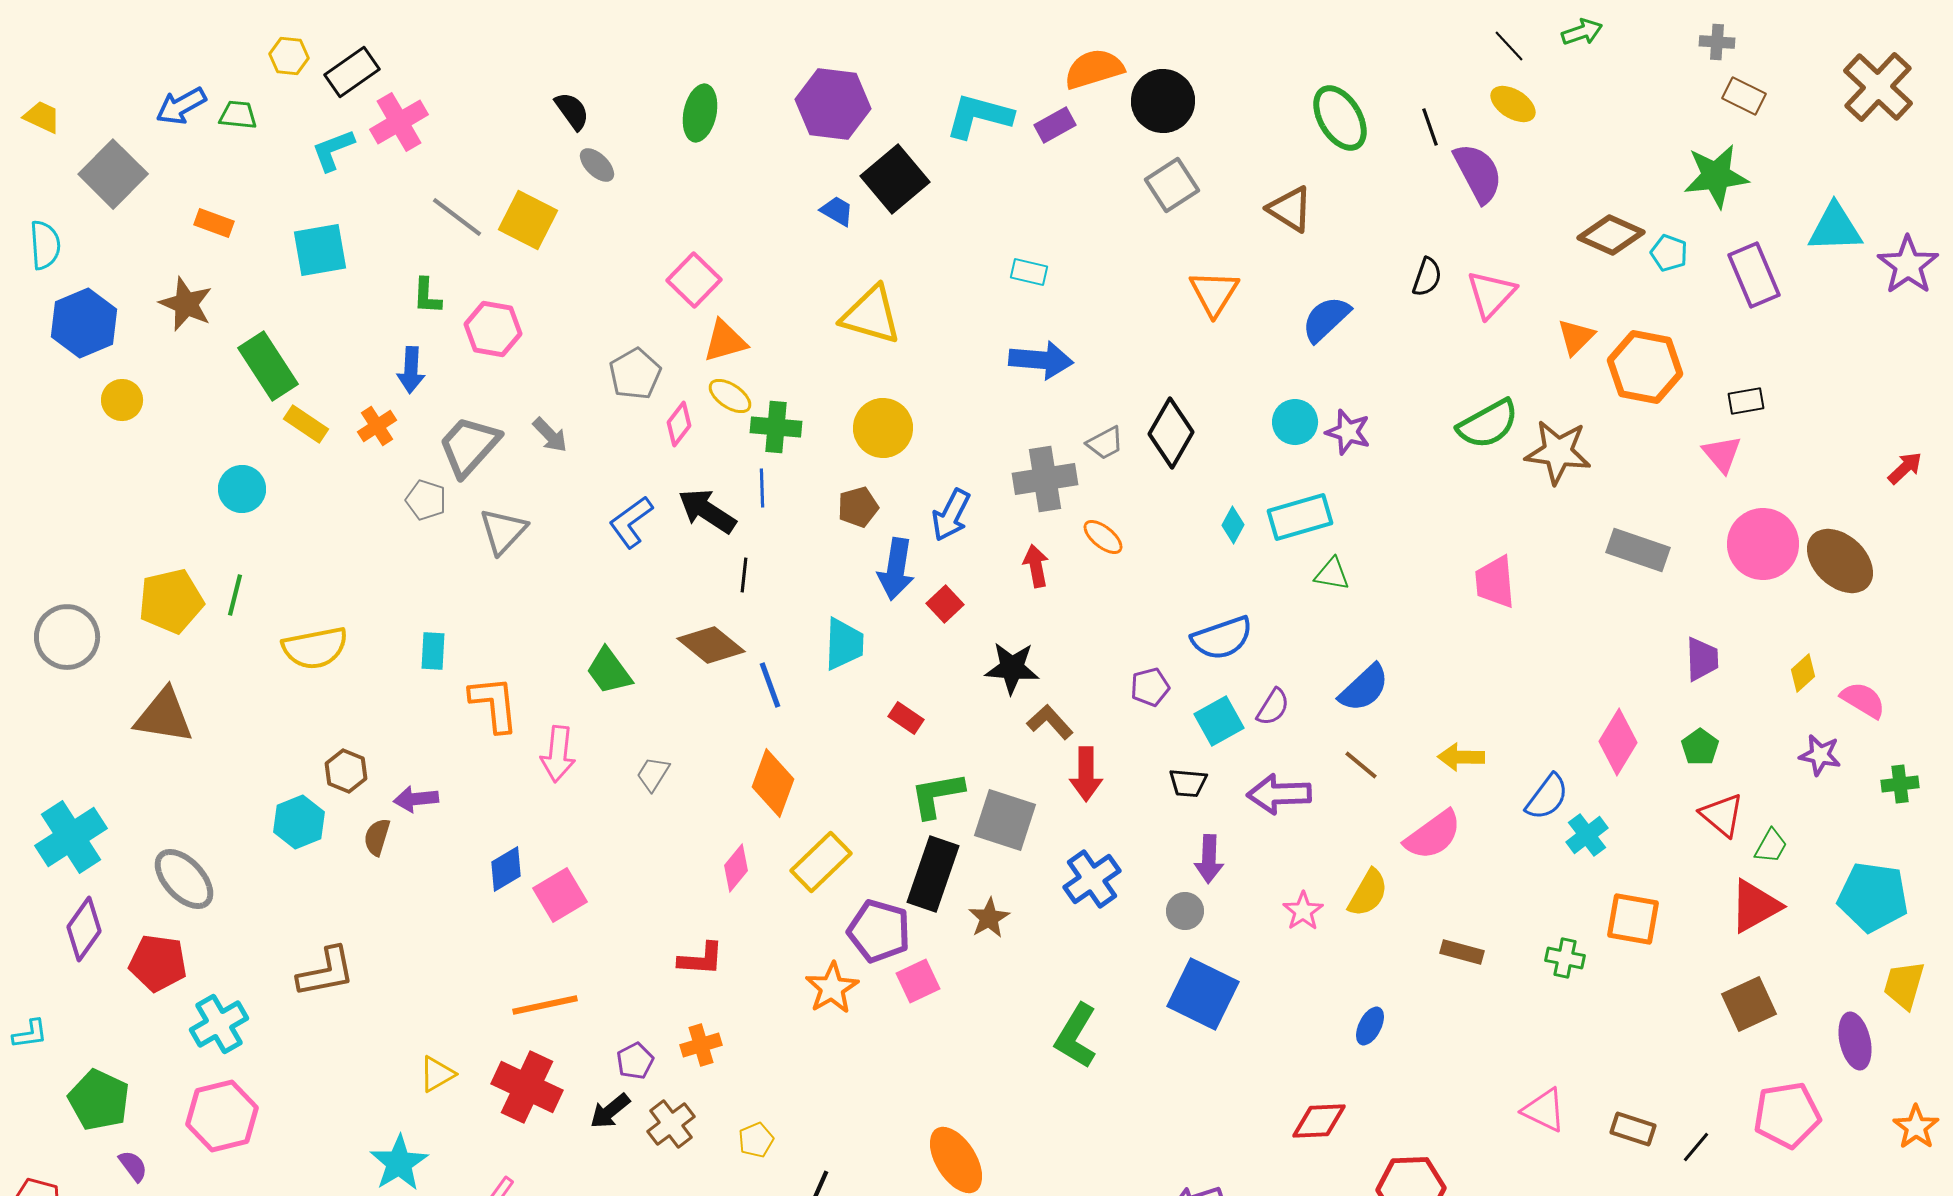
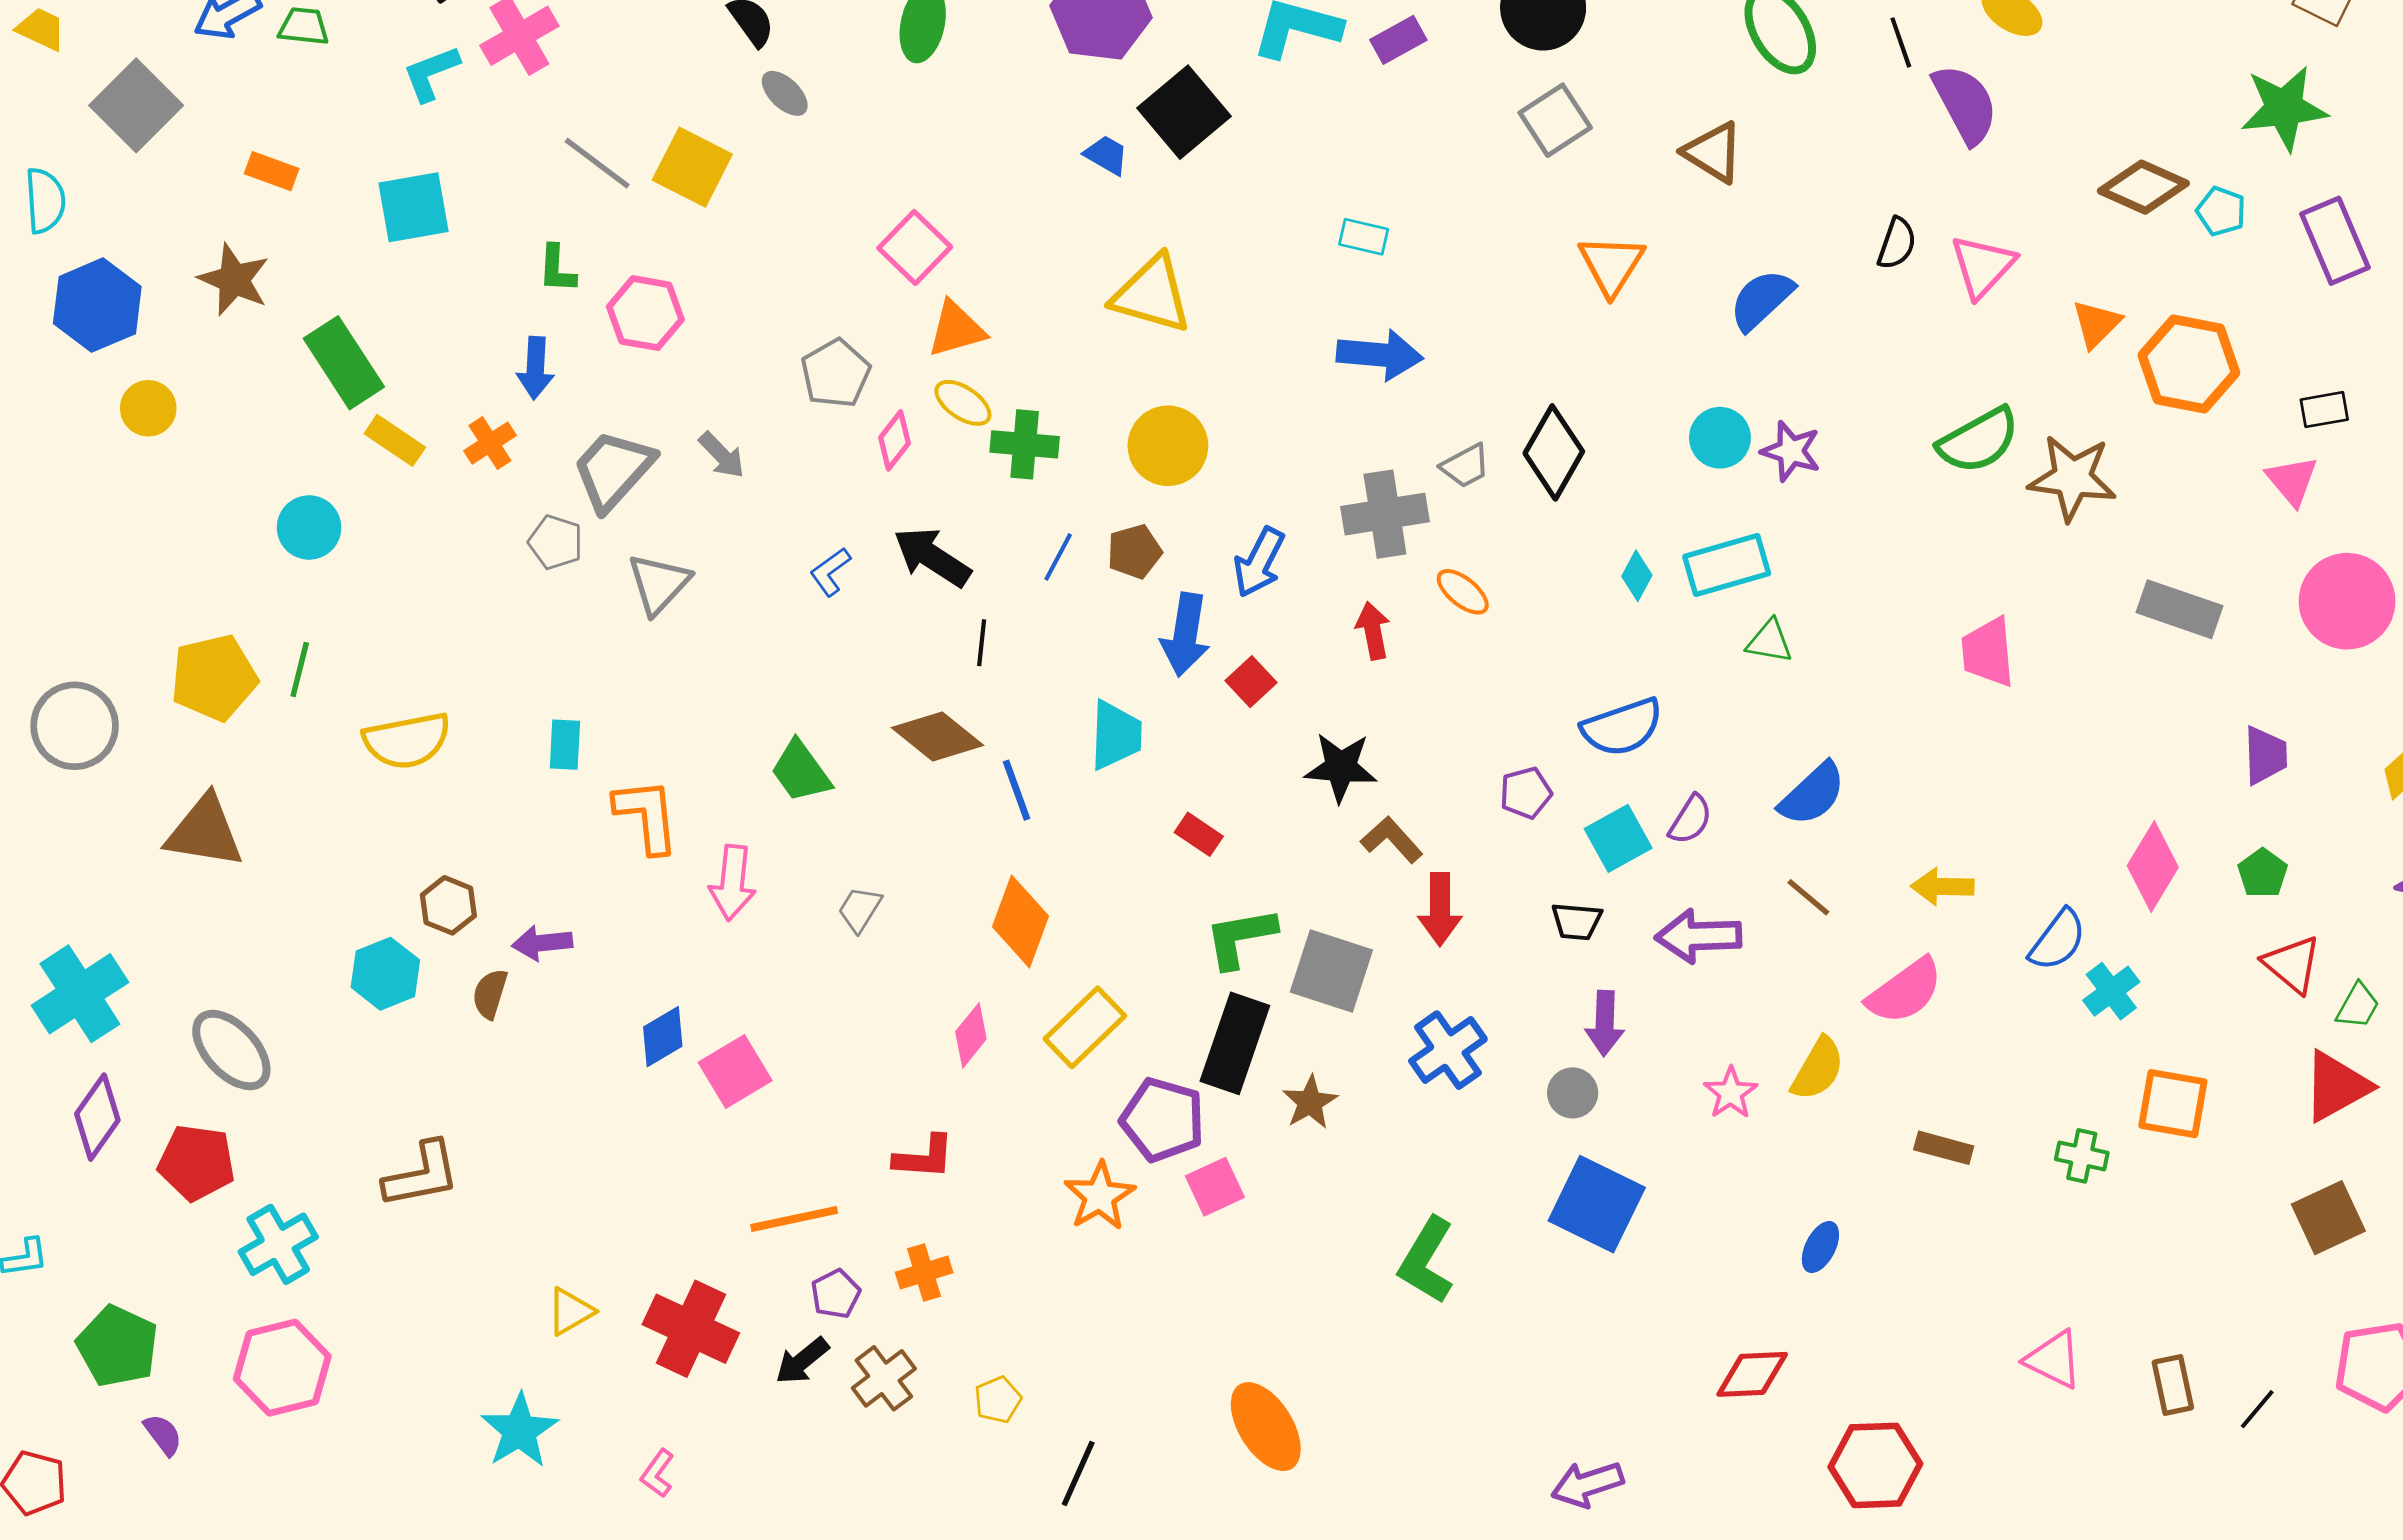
blue line: (762, 488) -> (1058, 557), moved, turned 30
blue L-shape: (631, 522) -> (830, 572), size x0.7
orange line: (545, 1005) -> (794, 1219), moved
brown rectangle: (1633, 1129) -> (2173, 1385), turned 60

